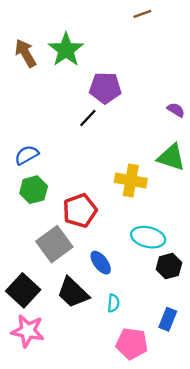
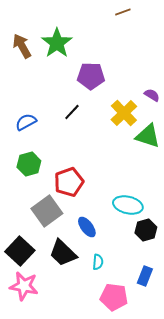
black line: (88, 118) -> (72, 112), moved
blue semicircle: (27, 155) -> (26, 122), moved
yellow cross: (131, 180) -> (124, 113), moved, turned 36

